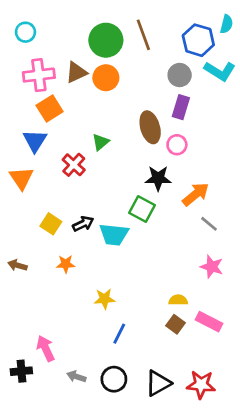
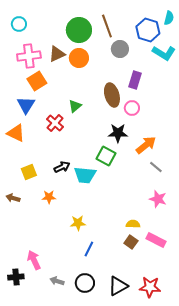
gray circle: (180, 75) -> (120, 49), moved
orange triangle: (21, 178) -> (16, 133), turned -30
yellow square: (51, 224) -> (29, 172), moved, turned 35

